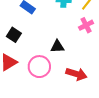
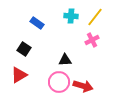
pink circle: (39, 67) -> (59, 82), moved

